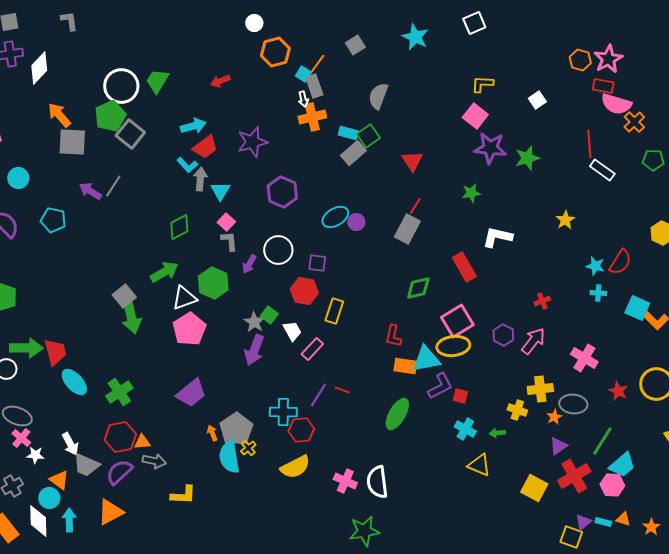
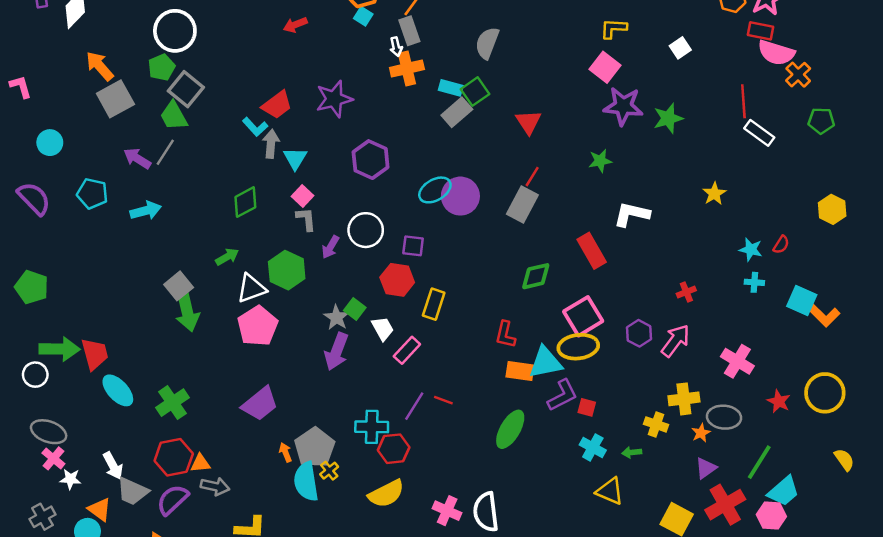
cyan square: (303, 74) -> (363, 16), moved
green trapezoid: (157, 81) -> (174, 116), moved, turned -60
green pentagon: (110, 116) -> (162, 67), size x0.7
cyan arrow: (193, 126) -> (146, 211), moved
gray square: (72, 142) -> (115, 99), turned -32
purple circle: (356, 222) -> (460, 196), size x1.8
red semicircle: (620, 262) -> (781, 245), size x0.6
green arrow: (164, 272) -> (227, 257), size x0.7

